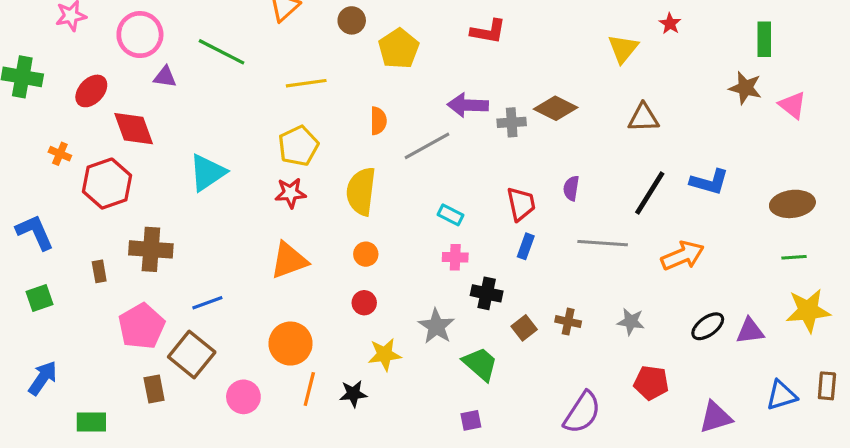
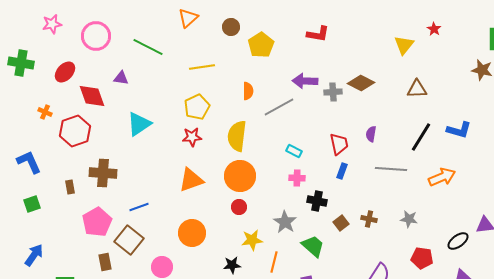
purple triangle: (165, 77) -> (121, 78), moved
orange circle: (366, 254) -> (240, 176), size x2.0
black ellipse: (708, 326) -> (458, 241), moved
orange line: (309, 389) -> (274, 262), moved

